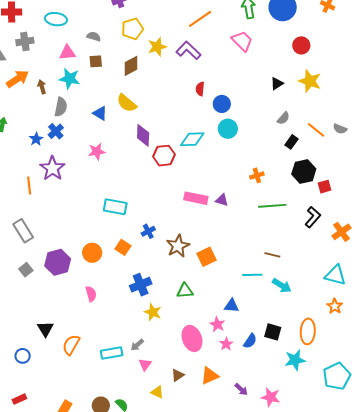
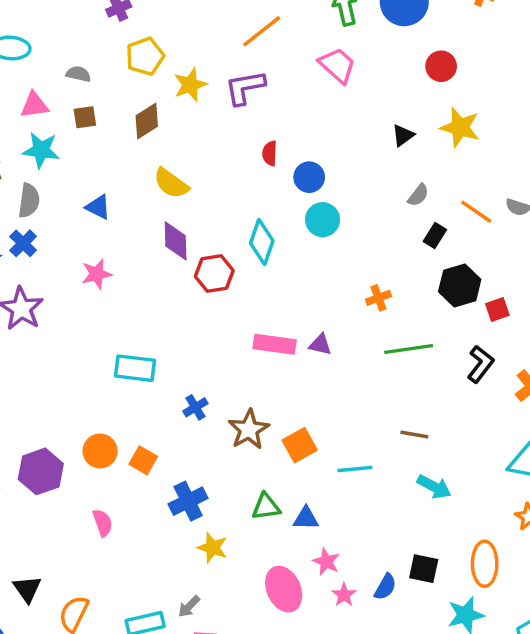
purple L-shape: (188, 50) -> (245, 88), turned -50
yellow semicircle: (127, 103) -> (171, 183), moved
cyan diamond: (192, 139) -> (262, 242), turned -65
orange square: (123, 247) -> (143, 460), moved
cyan line: (252, 275) -> (355, 469), moved
blue triangle: (232, 306) -> (306, 518), moved

